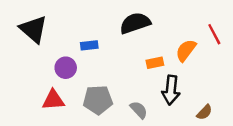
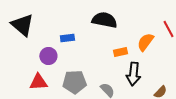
black semicircle: (135, 23) -> (104, 20), turned 30

